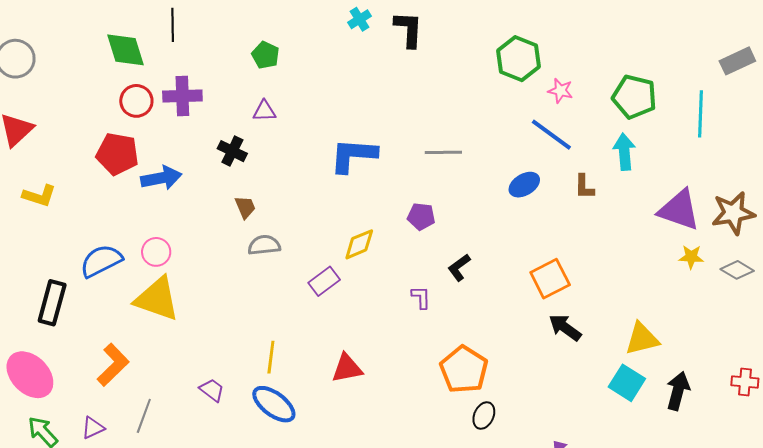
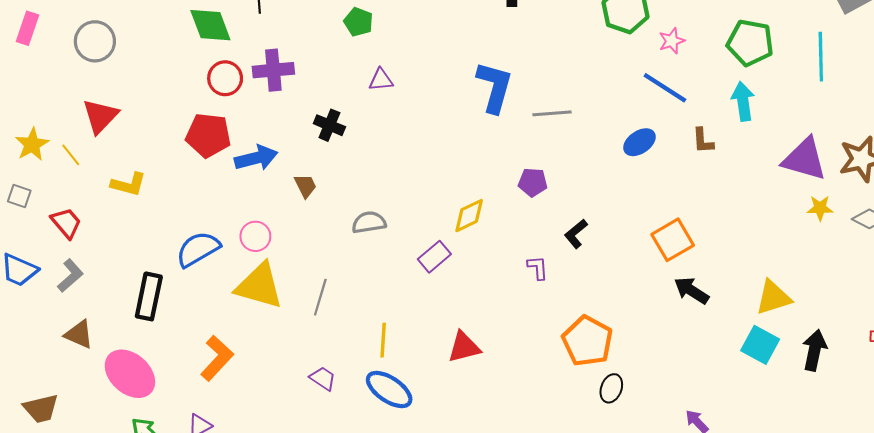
pink star: (560, 91) -> (672, 41), turned -30
purple triangle: (264, 111) -> (381, 80), moved
blue L-shape: (353, 155) -> (494, 87), moved, turned 105
brown trapezoid: (245, 207) -> (305, 186), moved
gray line: (144, 416) -> (320, 297), moved

